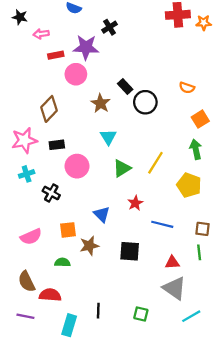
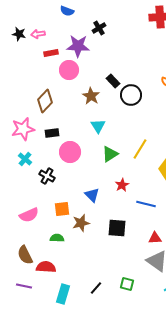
black star: (20, 17) -> (19, 34), moved
cyan cross: (27, 174) -> (25, 159), turned -32
black line: (98, 311) -> (96, 288), moved, turned 40

